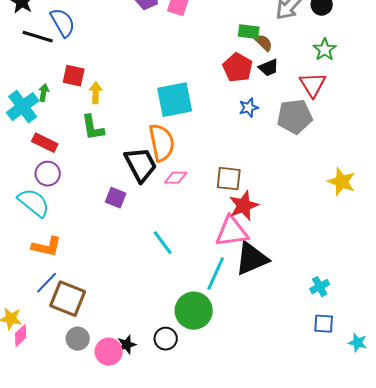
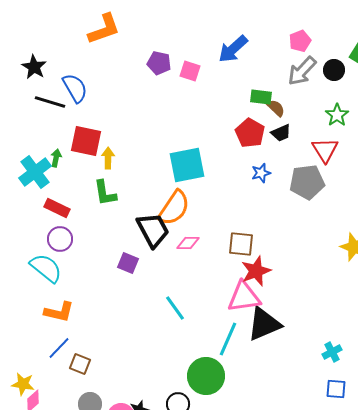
red square: (74, 76) -> (86, 141), size x1.4
orange semicircle: (162, 143) -> (174, 208), turned 45
brown square: (68, 299) -> (80, 364), size x0.6

